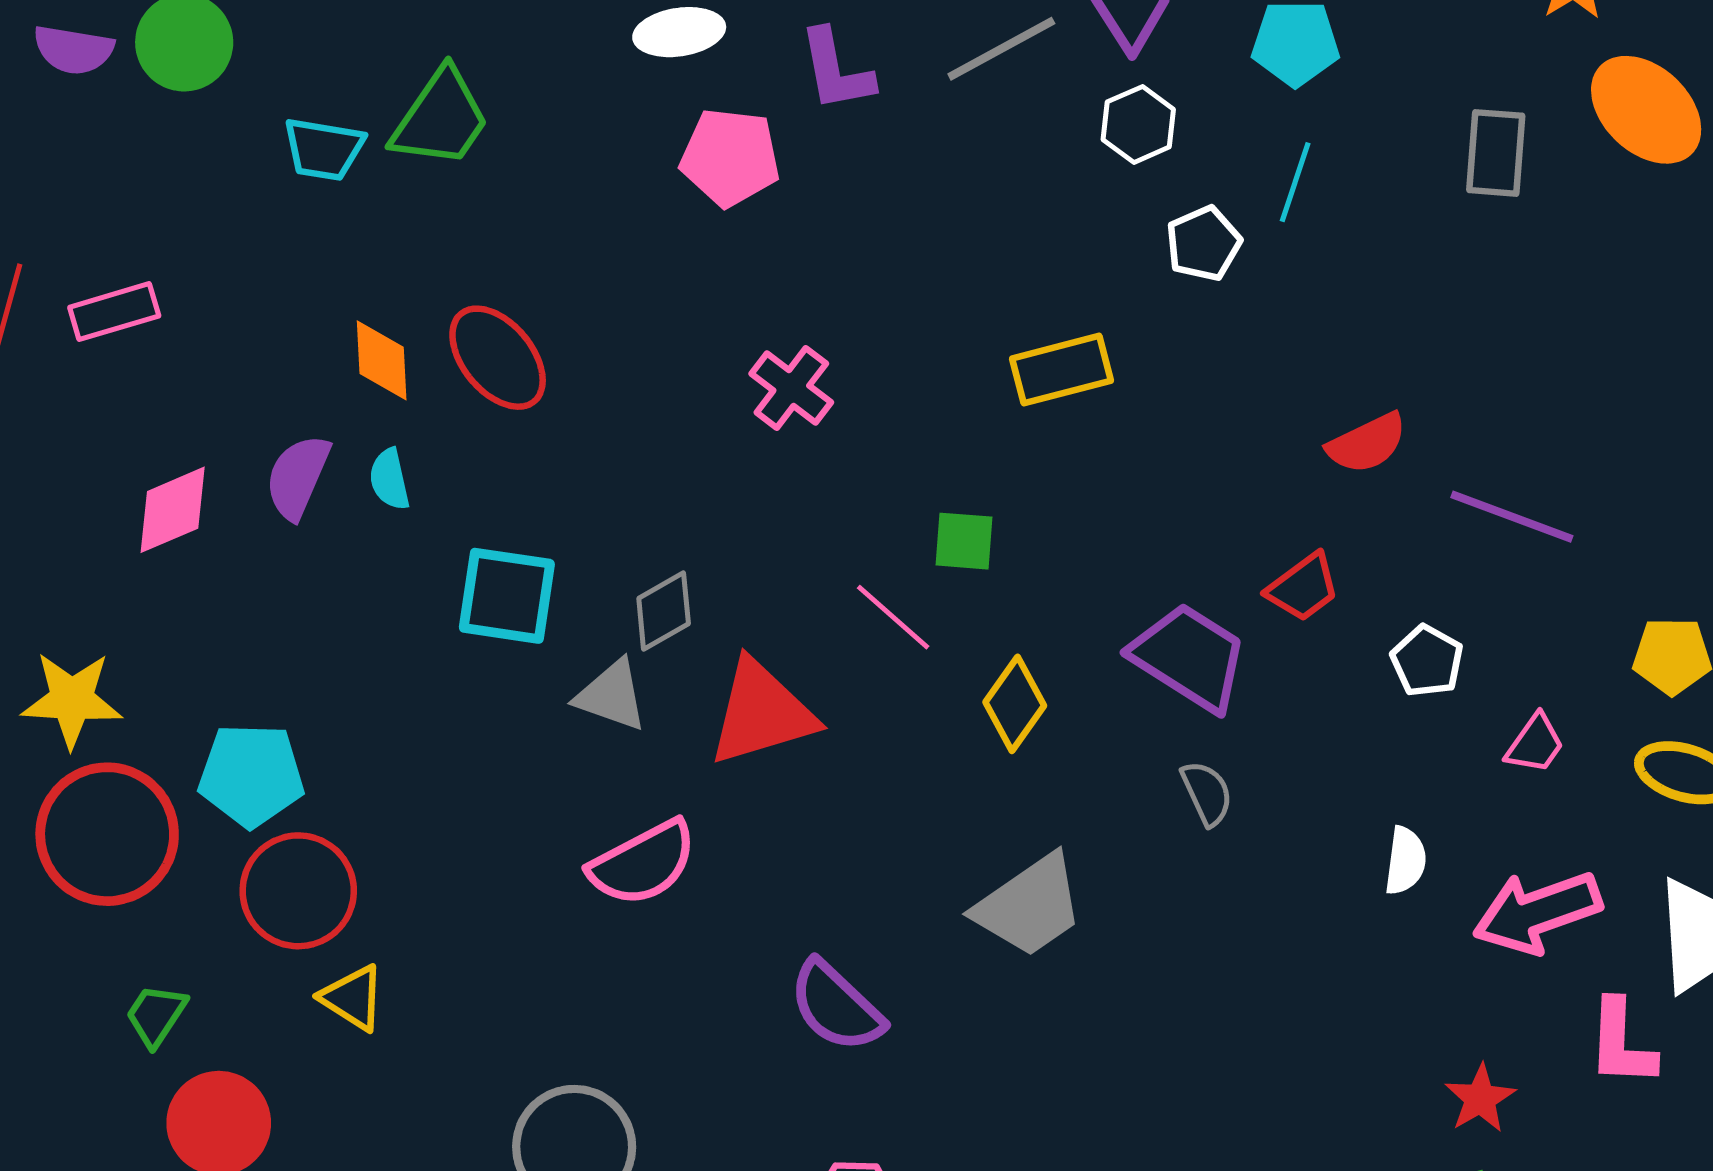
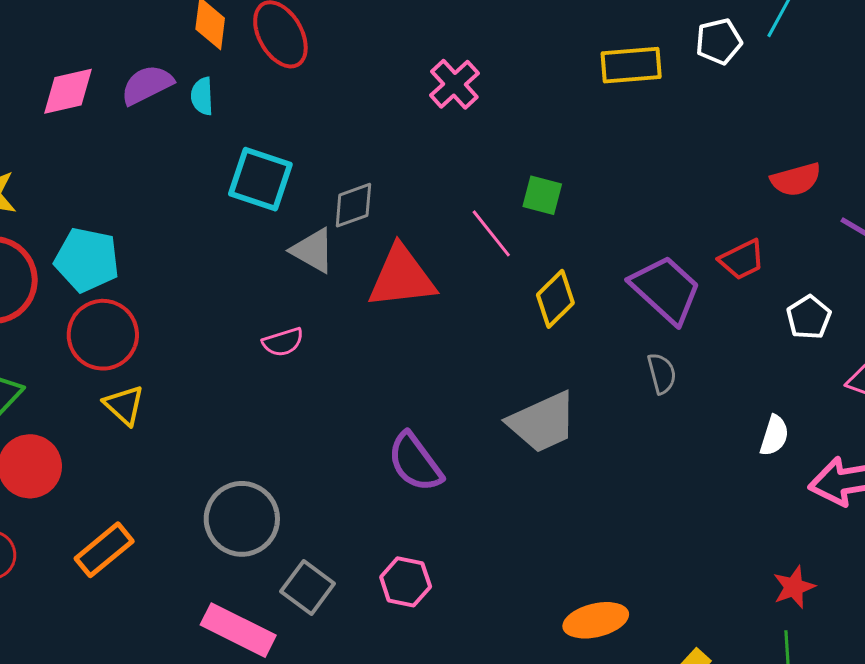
yellow rectangle: (1061, 370) -> (631, 65), moved
purple semicircle: (298, 477) -> (147, 85), turned 30
pink semicircle: (643, 863) -> (283, 342), moved, size x0.6

